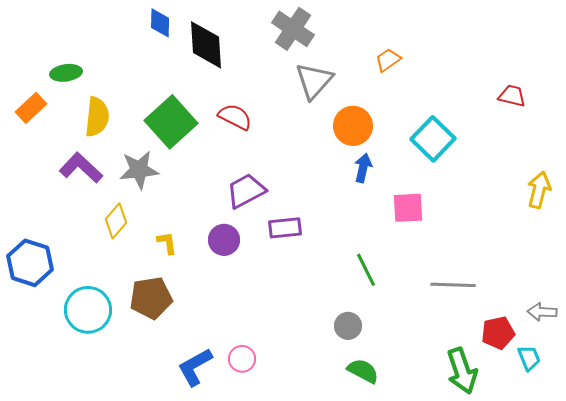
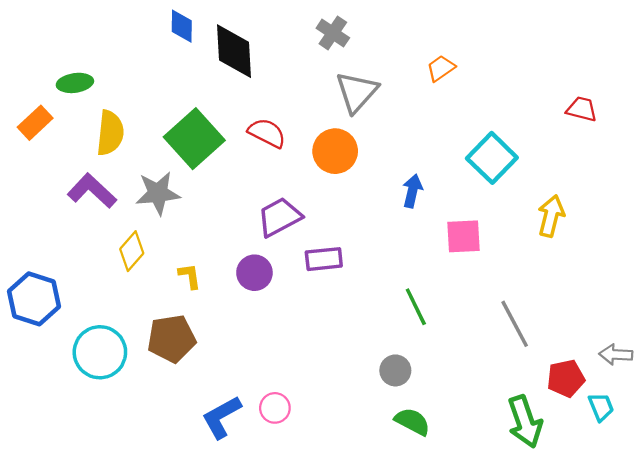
gray cross: (293, 29) -> (333, 33), size x0.7
orange circle: (353, 126) -> (335, 151), moved
yellow arrow: (539, 190) -> (551, 216), moved
gray line: (453, 285) -> (515, 324), turned 60

